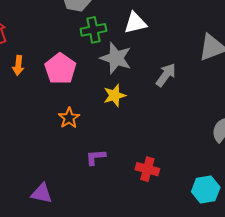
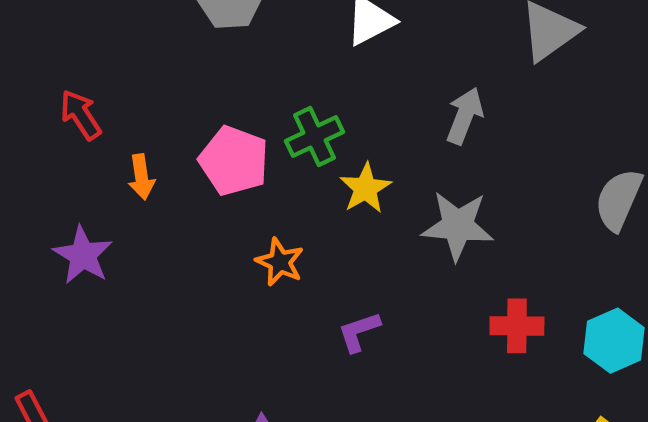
green cross: (93, 30) -> (315, 137), moved
gray star: (116, 58) -> (458, 226), moved
red cross: (147, 169) -> (517, 326), moved

